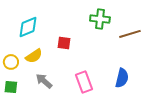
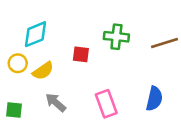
green cross: (100, 19) -> (116, 37), moved
yellow circle: (11, 62) -> (18, 63), moved

